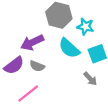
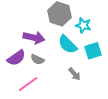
purple arrow: (32, 42) -> (34, 38), turned -145
gray arrow: (90, 79) -> (75, 74), moved

